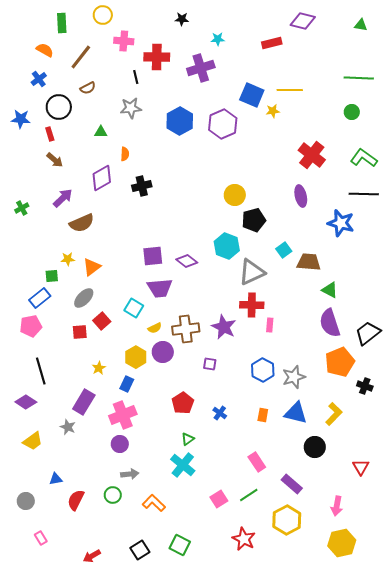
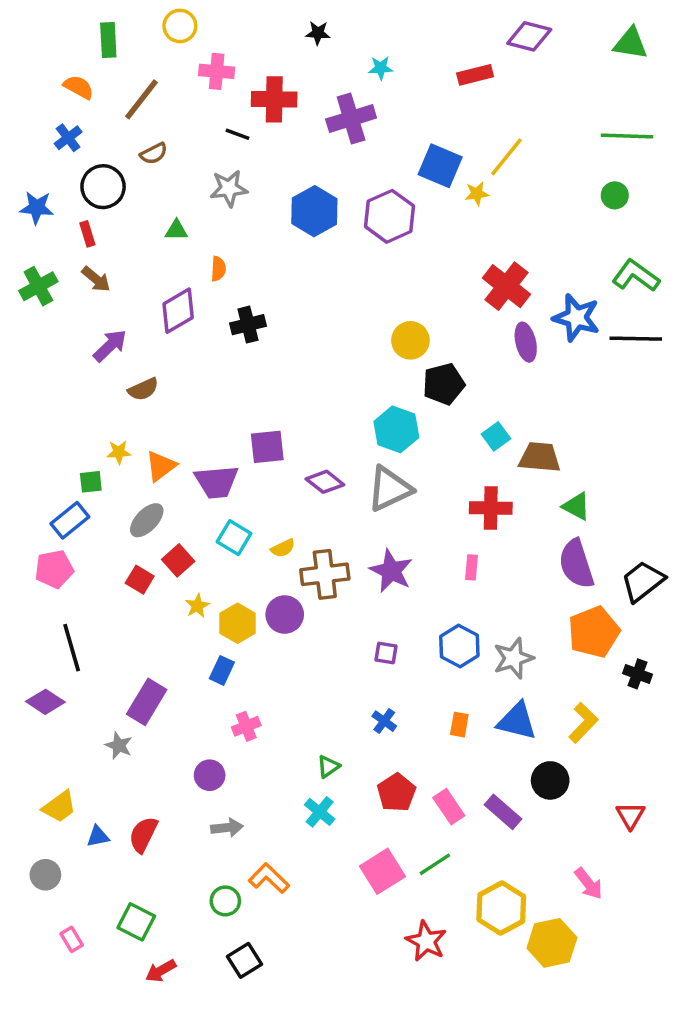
green triangle: (361, 25) -> (630, 43), size x1.5
black line: (136, 77) -> (238, 134), turned -56
yellow line: (290, 90) -> (506, 157), turned -50
red cross: (312, 155) -> (506, 286), moved
green cross: (22, 208) -> (38, 286), moved, size x1.5
brown semicircle: (82, 223) -> (143, 389), size x0.7
blue star: (341, 223) -> (576, 318), moved
purple diamond: (187, 261) -> (325, 482), moved
gray triangle: (252, 272) -> (389, 489), moved
purple trapezoid: (160, 288) -> (217, 482), moved
red cross: (252, 305) -> (491, 508), moved
yellow semicircle: (155, 328) -> (283, 548), moved
red square: (80, 332) -> (140, 580), turned 35
purple square: (210, 364) -> (386, 653), moved
yellow star: (99, 368) -> (197, 606), moved
red pentagon: (183, 403) -> (396, 793), moved
pink cross: (123, 415) -> (246, 726), moved, size x0.6
yellow trapezoid: (33, 441) -> (59, 807), moved
cyan cross: (183, 465) -> (320, 812), size x0.7
purple rectangle: (292, 484) -> (503, 812), moved
green circle: (113, 495) -> (225, 901), moved
pink square: (219, 499) -> (382, 871), size x1.4
red semicircle: (76, 500) -> (143, 835), moved
pink arrow: (337, 506) -> (589, 883), turned -48
yellow hexagon: (342, 543) -> (552, 943), moved
green square: (180, 545) -> (136, 922), moved

